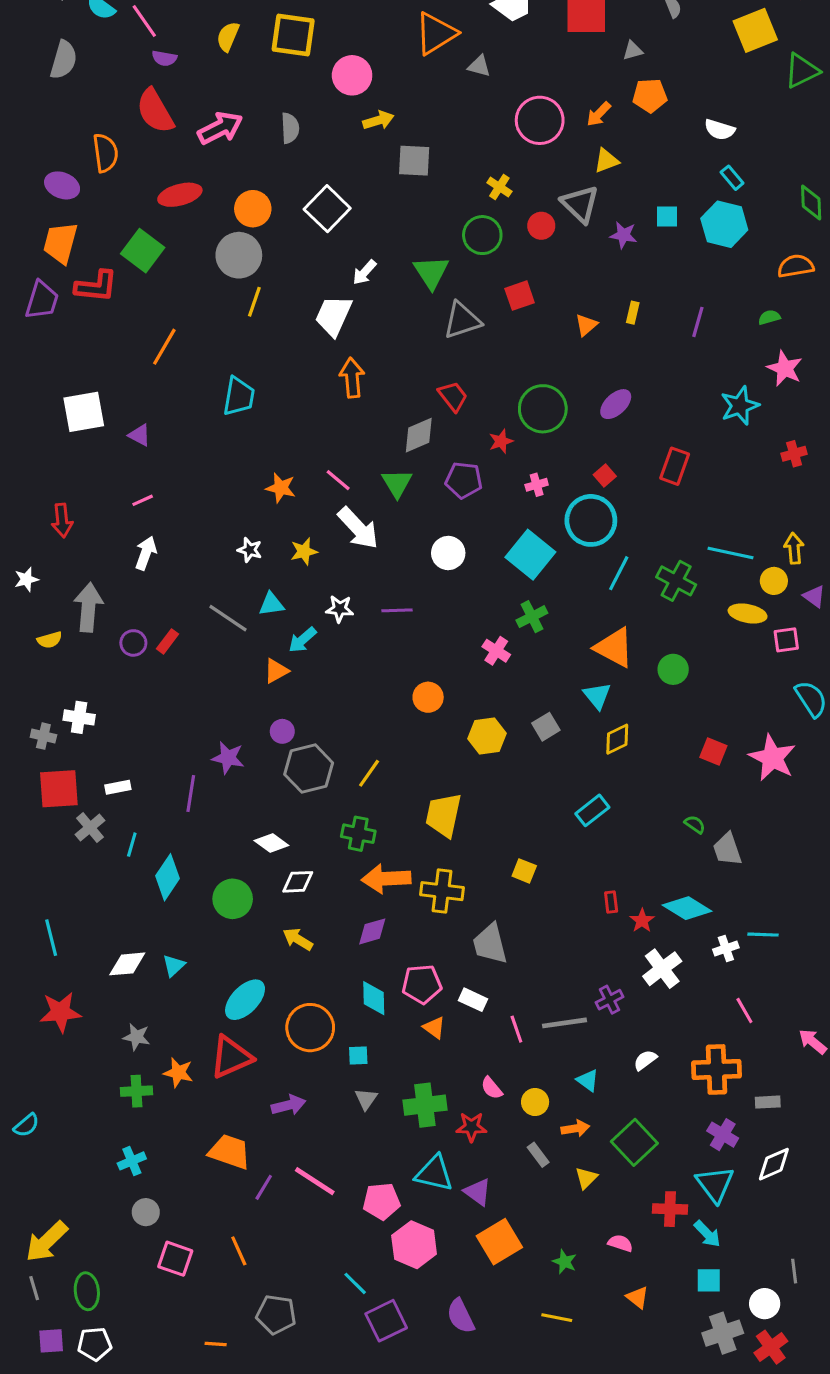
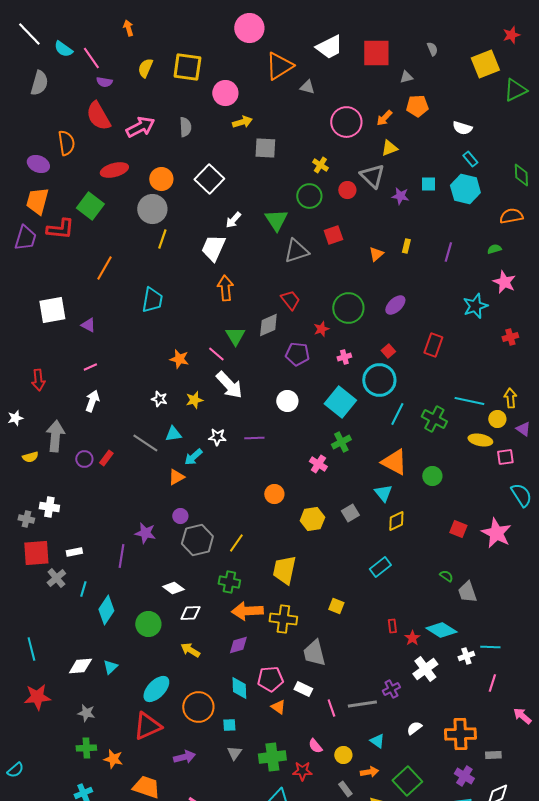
green triangle: (397, 483) -> (235, 336), moved
pink line: (744, 1011) -> (492, 683), moved, turned 48
orange star: (178, 1073) -> (113, 759), moved

